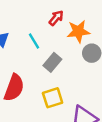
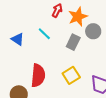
gray rectangle: (52, 62) -> (73, 42), moved

